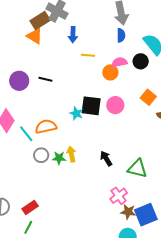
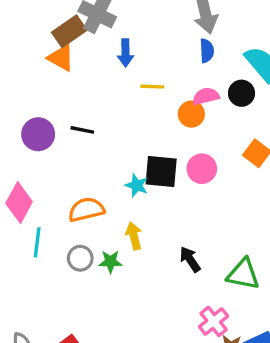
cyan line: (26, 134) -> (37, 242), moved, turned 48
yellow arrow: (71, 154) -> (134, 236), moved

